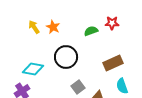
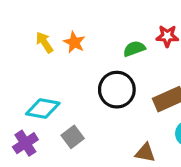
black circle: (66, 57) -> (117, 90), moved
gray square: (78, 87) -> (73, 137), moved

